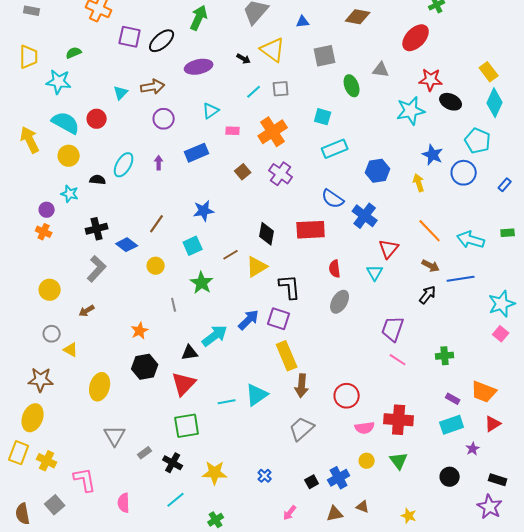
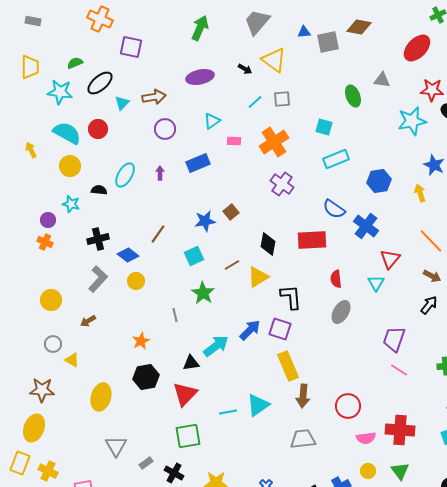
black ellipse: (162, 41) -> (100, 83), moved
gray square: (325, 56) -> (328, 42), moved
yellow arrow: (30, 140) -> (31, 150), size x0.6
brown square: (243, 172) -> (231, 212), moved
yellow circle: (156, 266) -> (136, 281), moved
gray trapezoid: (302, 429) -> (303, 439), turned 36

